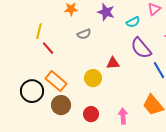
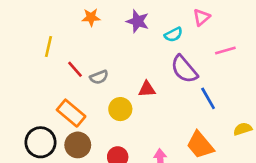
gray semicircle: (84, 34) -> (99, 77), moved
red line: (48, 48) -> (75, 69), moved
black circle: (32, 91) -> (41, 142), moved

